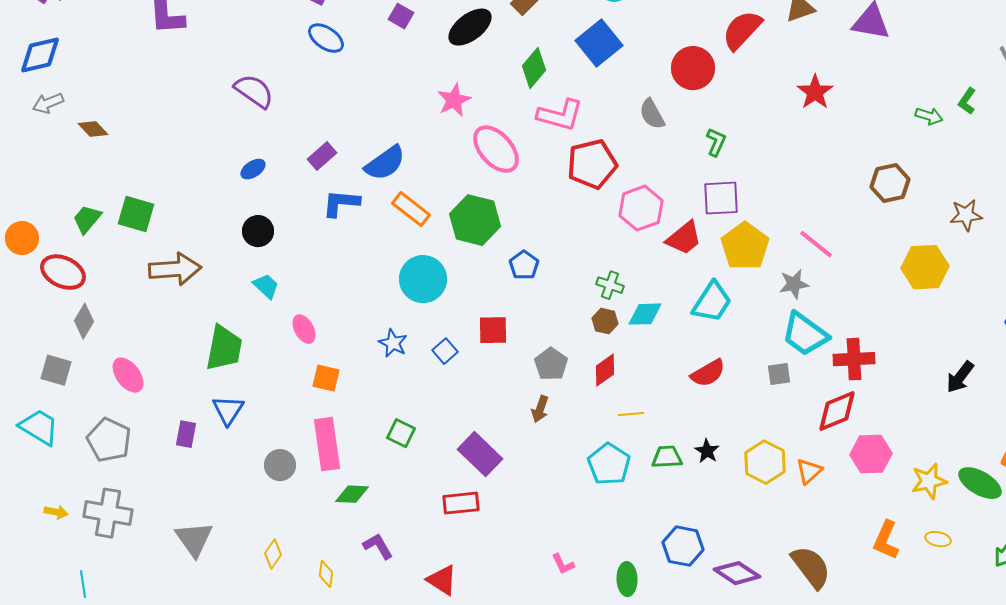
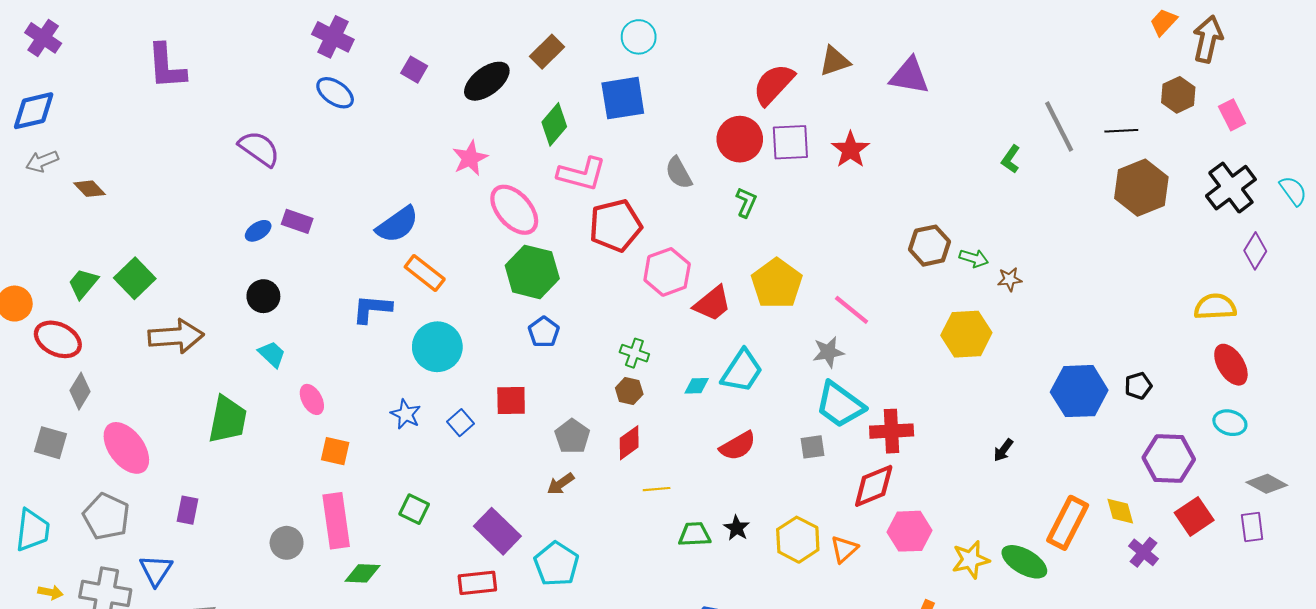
blue square: (599, 43) -> (623, 98), turned 30
red circle: (693, 68) -> (740, 139), moved
green arrow: (929, 116) -> (974, 258), moved
purple rectangle: (322, 156) -> (297, 221), moved, turned 60
purple square: (721, 198) -> (790, 142), moved
blue L-shape: (341, 203) -> (372, 309), moved
green square: (136, 214) -> (135, 278), turned 30
brown star: (966, 215) -> (1010, 279), size x0.7
green hexagon: (475, 220) -> (532, 272), moved
yellow pentagon: (745, 246) -> (777, 284), moved
cyan diamond: (645, 314) -> (697, 386), moved, size x0.7
pink ellipse: (128, 375) -> (126, 448), size x1.4
black arrow: (960, 377) -> (1003, 450), size x0.7
brown arrow: (540, 409) -> (561, 484), turned 36
blue triangle: (228, 410) -> (156, 570), moved
cyan trapezoid: (39, 427) -> (33, 530), moved, turned 66
cyan pentagon: (609, 464) -> (556, 564), moved

